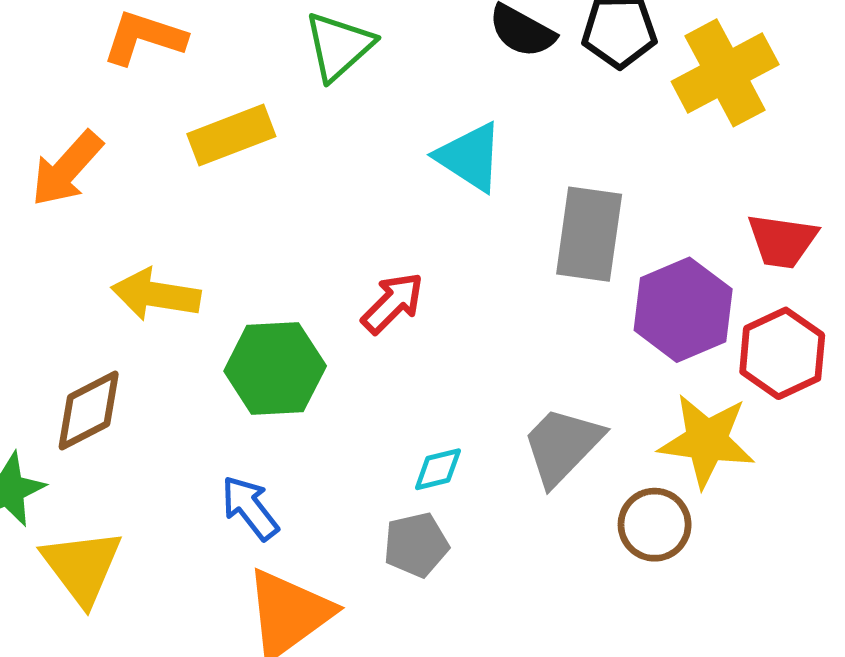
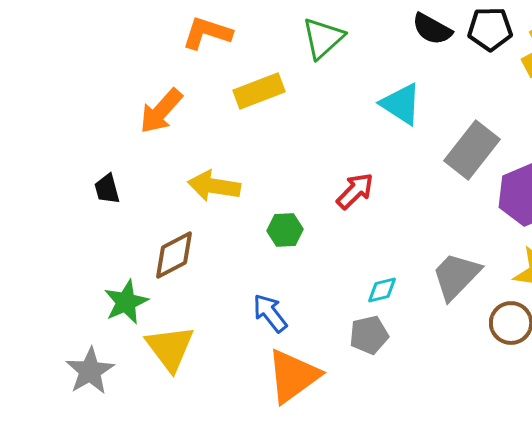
gray rectangle: (589, 234) -> (472, 150), turned 30
green hexagon: (275, 368) -> (285, 230), size x0.6

